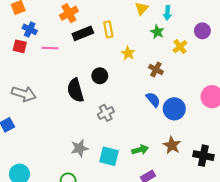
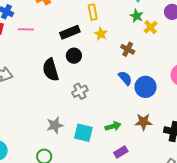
yellow rectangle: (108, 29) -> (93, 12), moved
green star: (157, 32) -> (137, 16), moved
black rectangle: (83, 33) -> (70, 32), moved
brown star: (172, 145) -> (144, 122), turned -30

